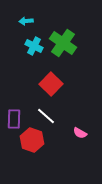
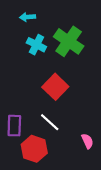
pink semicircle: (80, 133) -> (87, 141), turned -144

